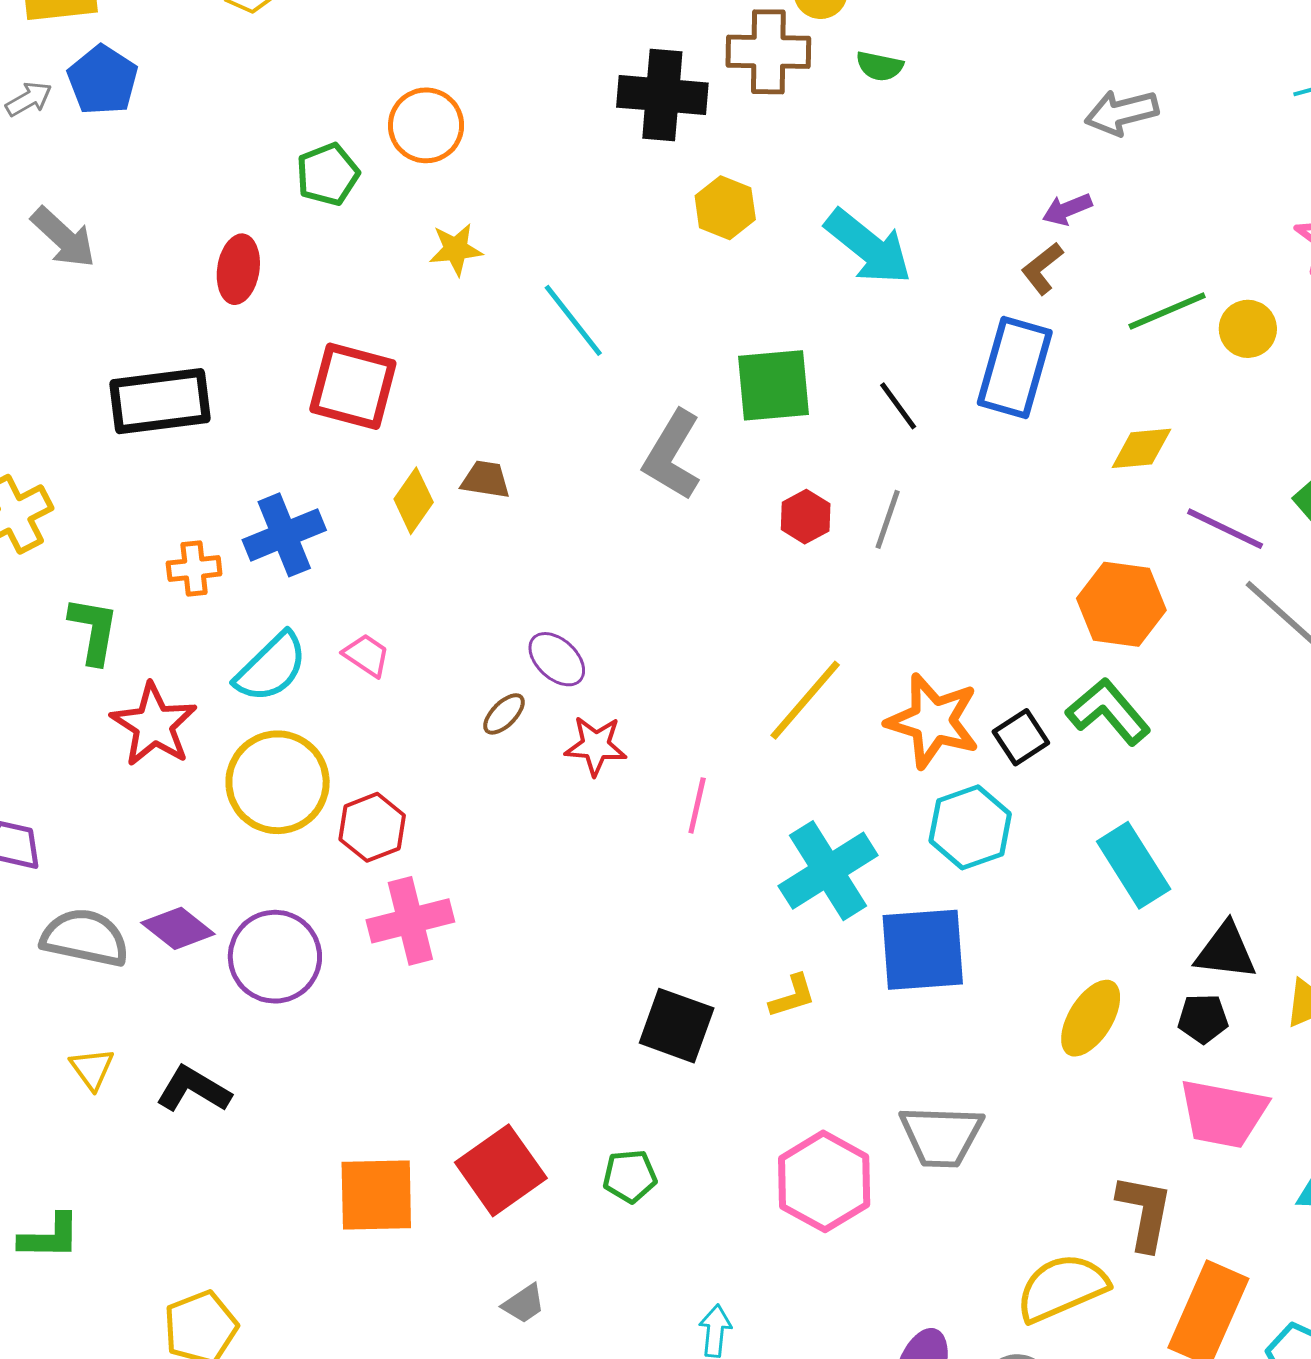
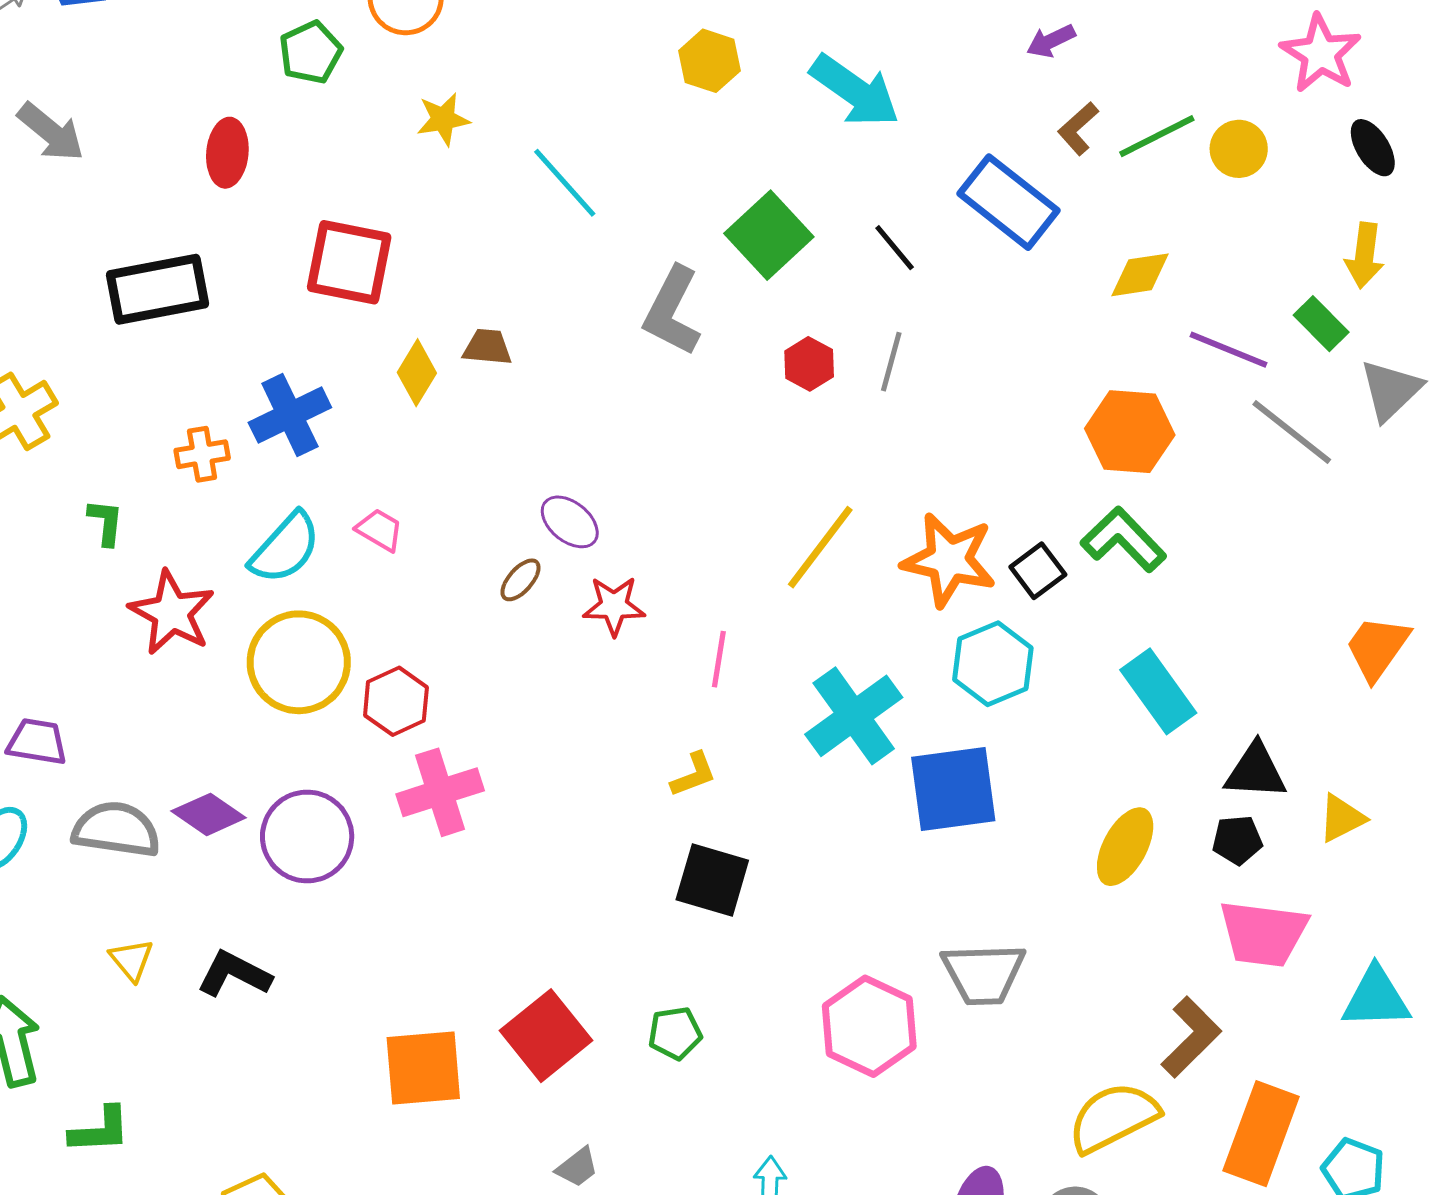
brown L-shape: (1042, 268) -> (1078, 128), moved
blue rectangle: (1015, 368) -> (1009, 202), turned -64
green square: (773, 385) -> (769, 235), turned -34
green L-shape: (94, 630) -> (106, 522), size x0.7
yellow L-shape: (792, 996) -> (693, 775), moved
brown L-shape: (1145, 1212) -> (1191, 1037), turned 38

